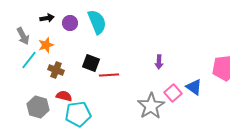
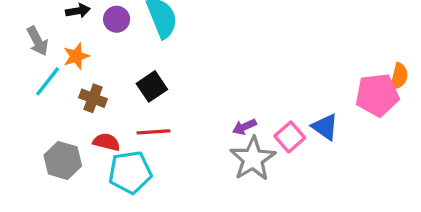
purple arrow: (159, 62) -> (244, 127), moved, turned 64
black square: (91, 63) -> (152, 86), turned 36
red line: (109, 75) -> (154, 132), moved

